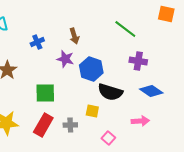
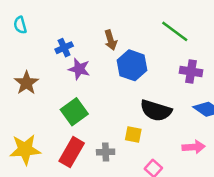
purple star: (65, 59) -> (79, 69), moved
blue hexagon: (91, 69) -> (132, 65), moved
green square: (45, 93) -> (74, 112), turned -35

